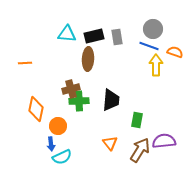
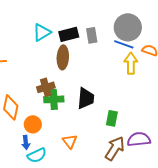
gray circle: (153, 29) -> (128, 27), size x1.4
cyan triangle: (67, 34) -> (42, 32), turned -36
orange triangle: (110, 143) -> (70, 141), moved

